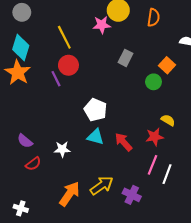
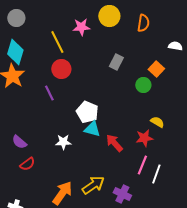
pink star: (102, 25) -> (81, 27), moved
purple line: (56, 79) -> (49, 93), moved
cyan triangle: (95, 137) -> (92, 129), moved
white star: (62, 149) -> (63, 142), moved

